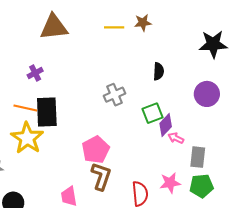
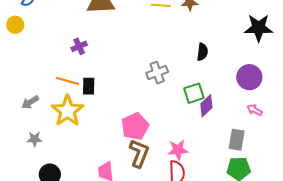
black rectangle: (47, 112) -> (89, 86), size x0.6
pink arrow: (176, 138) -> (255, 110), moved
pink star: (170, 183) -> (178, 150), moved

